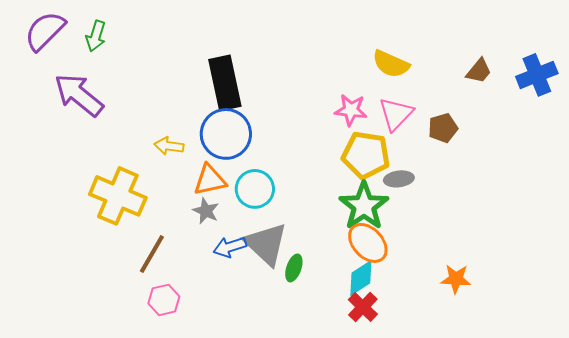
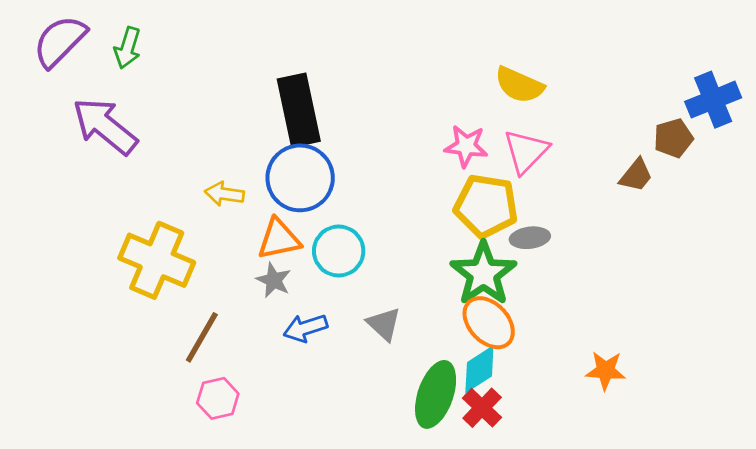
brown trapezoid: (479, 71) -> (636, 175), moved
brown pentagon: (443, 128) -> (673, 138), moved
gray triangle: (266, 244) -> (384, 324), moved, size x0.6
green ellipse: (294, 268) -> (436, 394), moved, size x1.8

